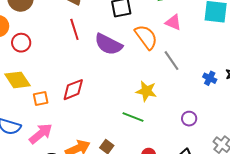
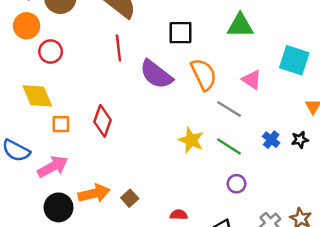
pink triangle: (173, 22) -> (252, 80), moved
gray line: (172, 61) -> (229, 109), turned -35
red diamond: (73, 90) -> (103, 121), turned -60
green line: (133, 117) -> (229, 146), moved

